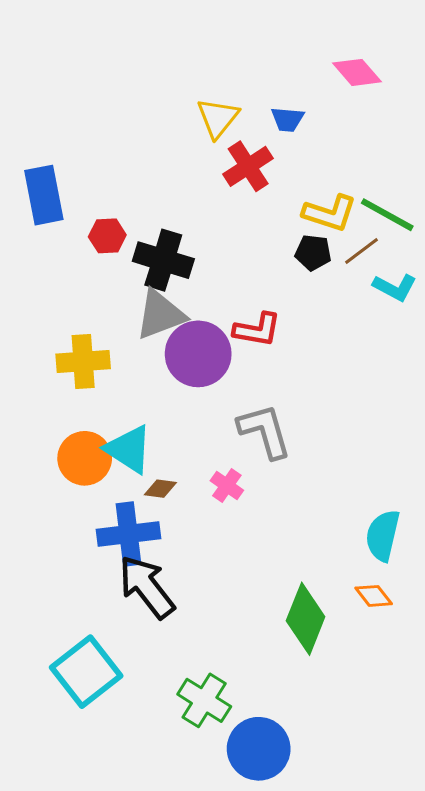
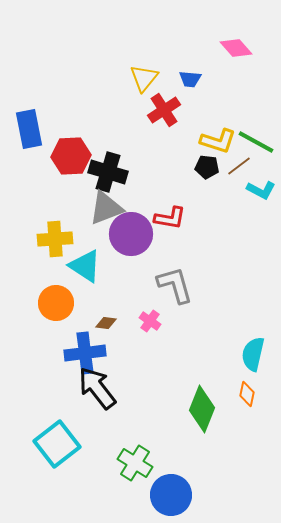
red hexagon: (107, 236) -> (71, 156), size x1.6
cyan triangle: (129, 449) -> (85, 266), moved
orange diamond: (374, 596) -> (247, 394), turned 50

